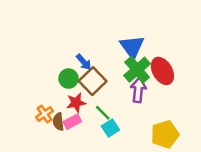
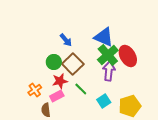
blue triangle: (132, 47) -> (104, 37), turned -30
blue arrow: (84, 62) -> (66, 40), moved
brown semicircle: (58, 122) -> (46, 110), moved
cyan square: (110, 128) -> (104, 101), moved

